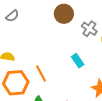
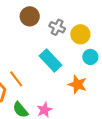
cyan rectangle: (78, 61) -> (50, 61), size x1.6

